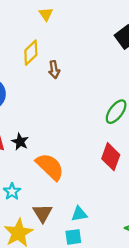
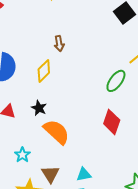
yellow diamond: (31, 53) -> (44, 71), moved
black star: (20, 142) -> (39, 108), moved

